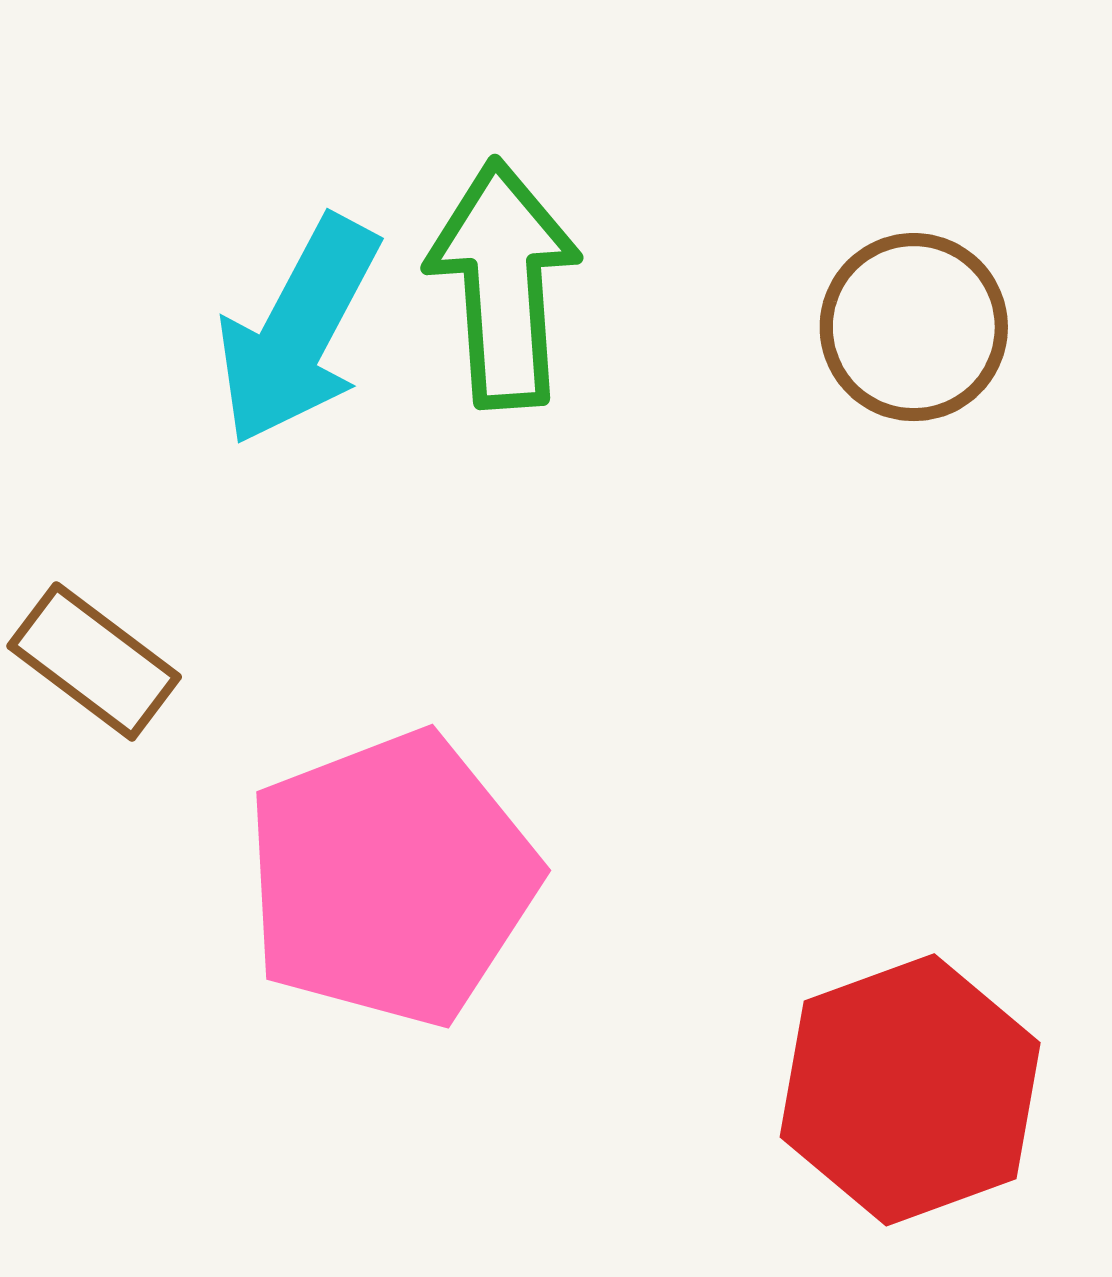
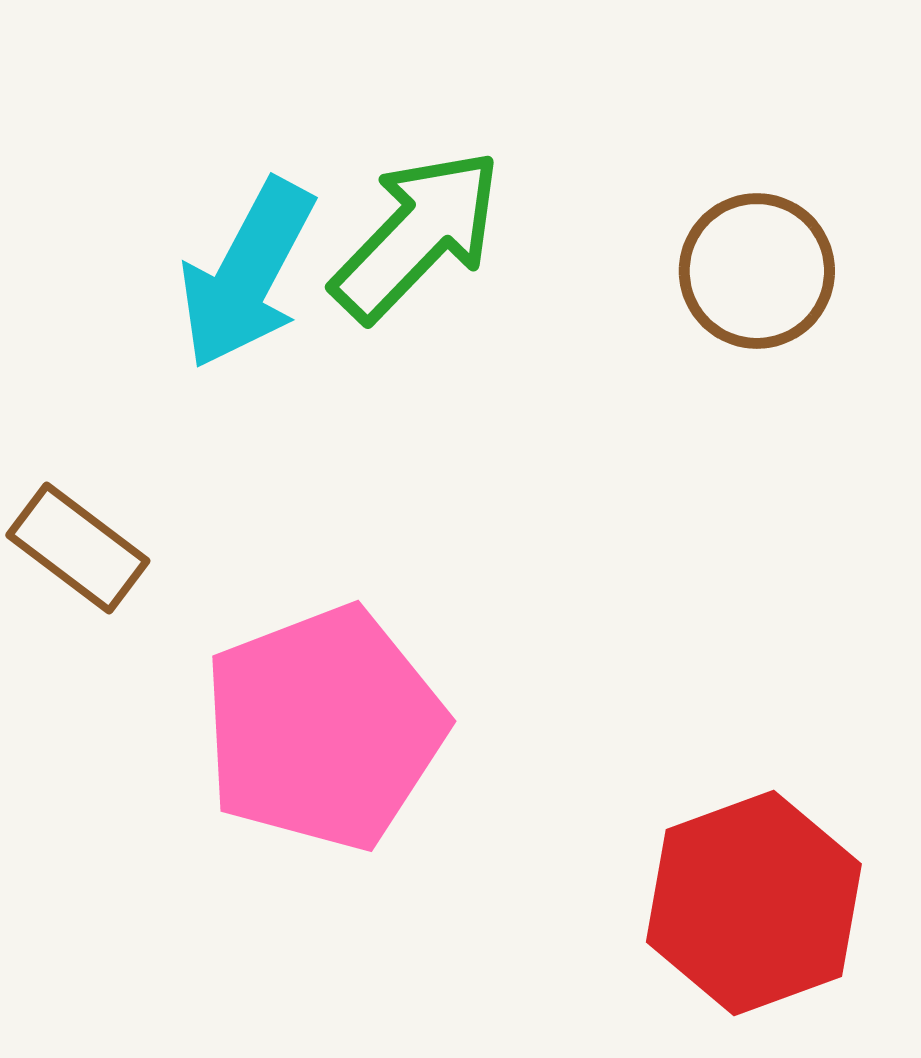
green arrow: (503, 284) -> (417, 235), turned 48

